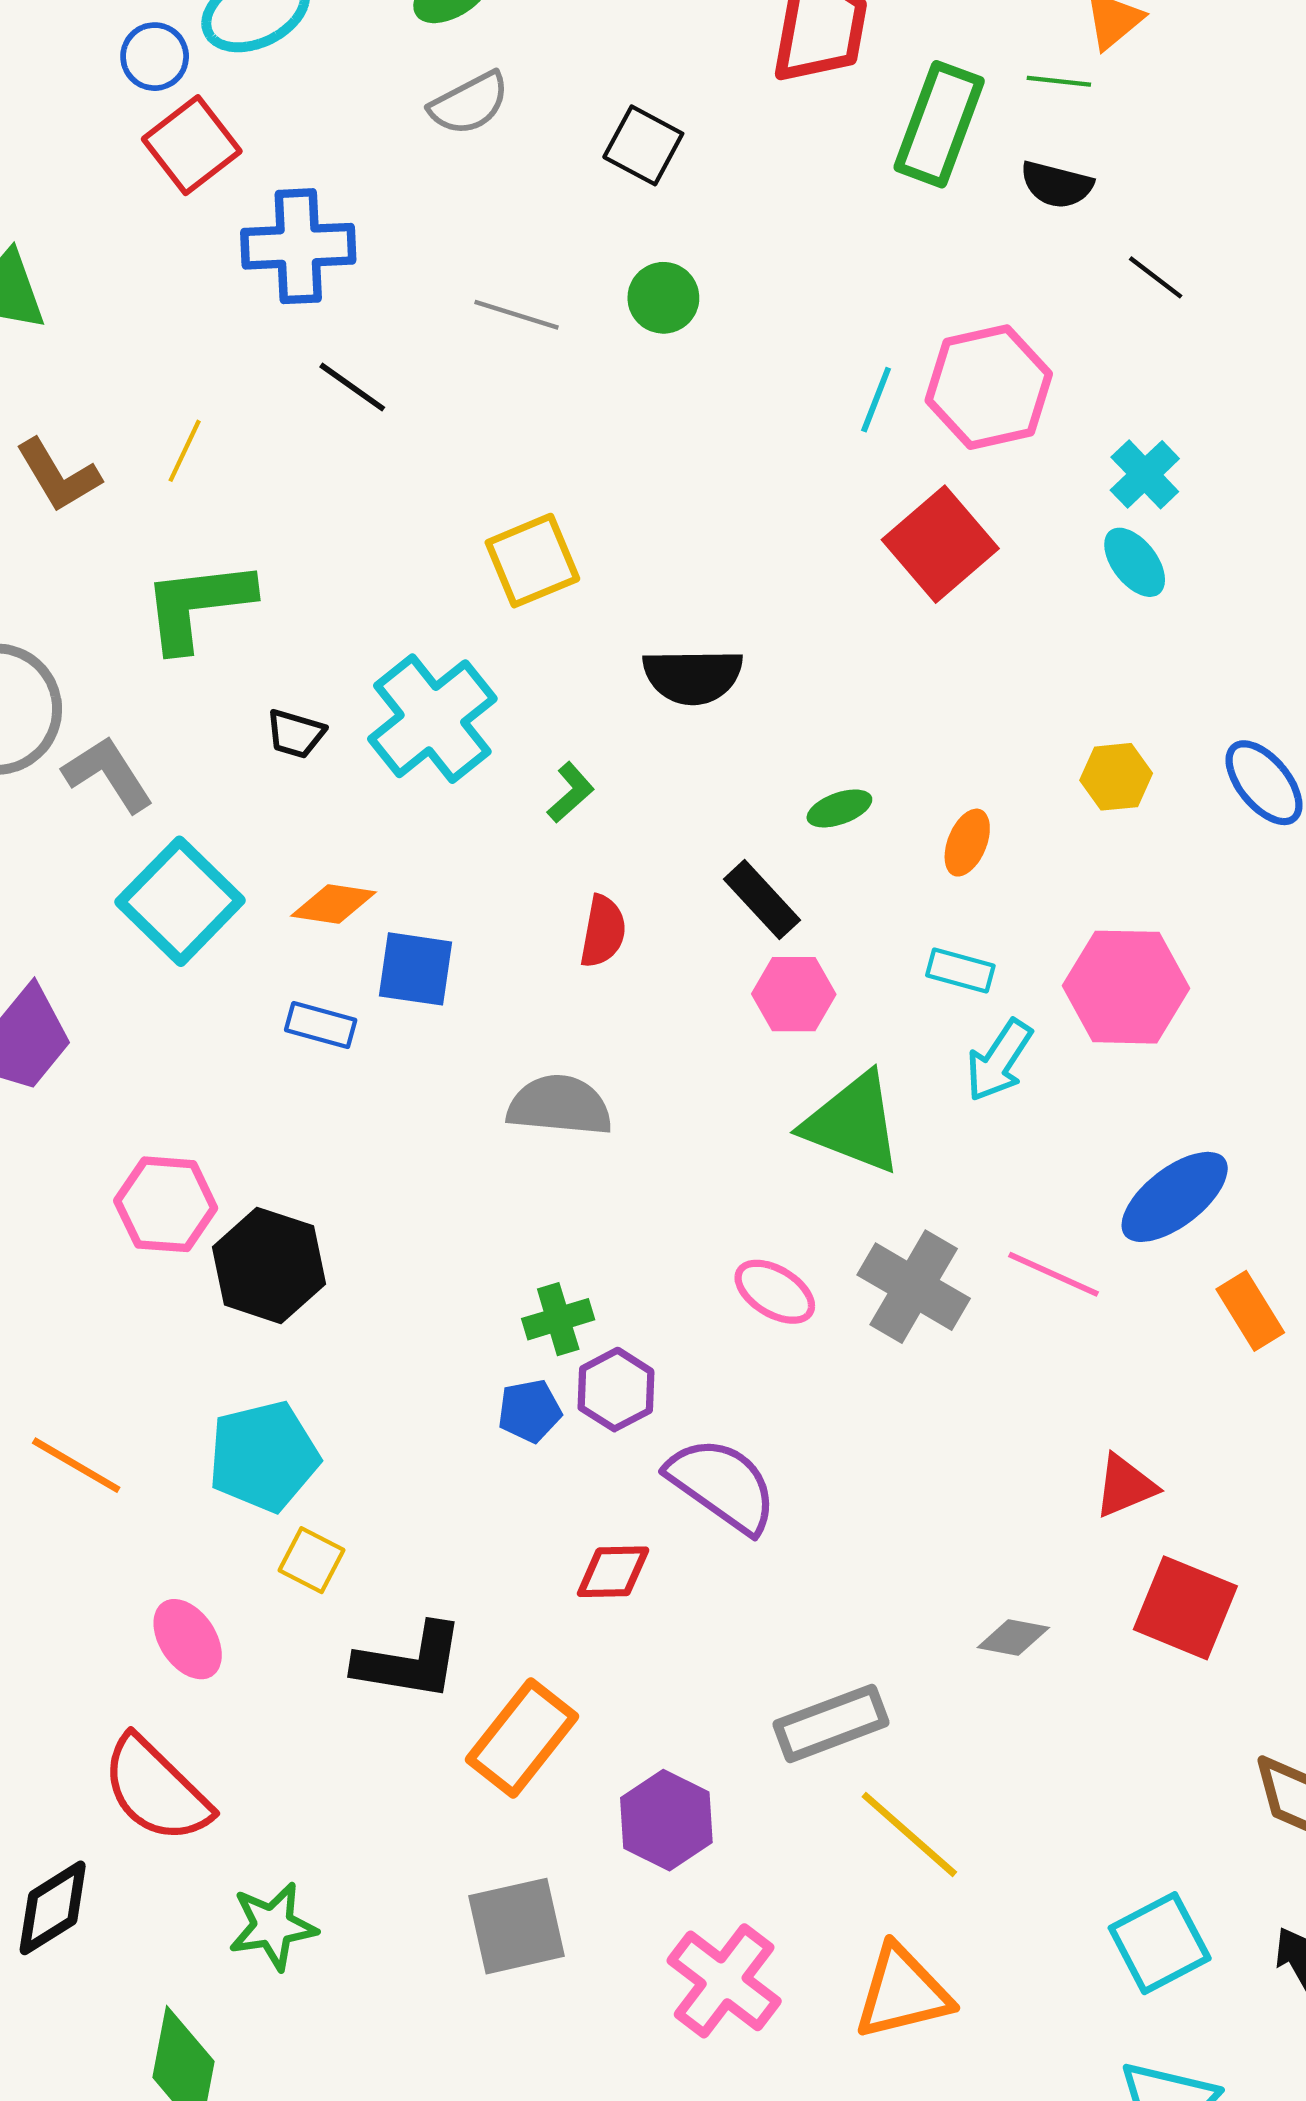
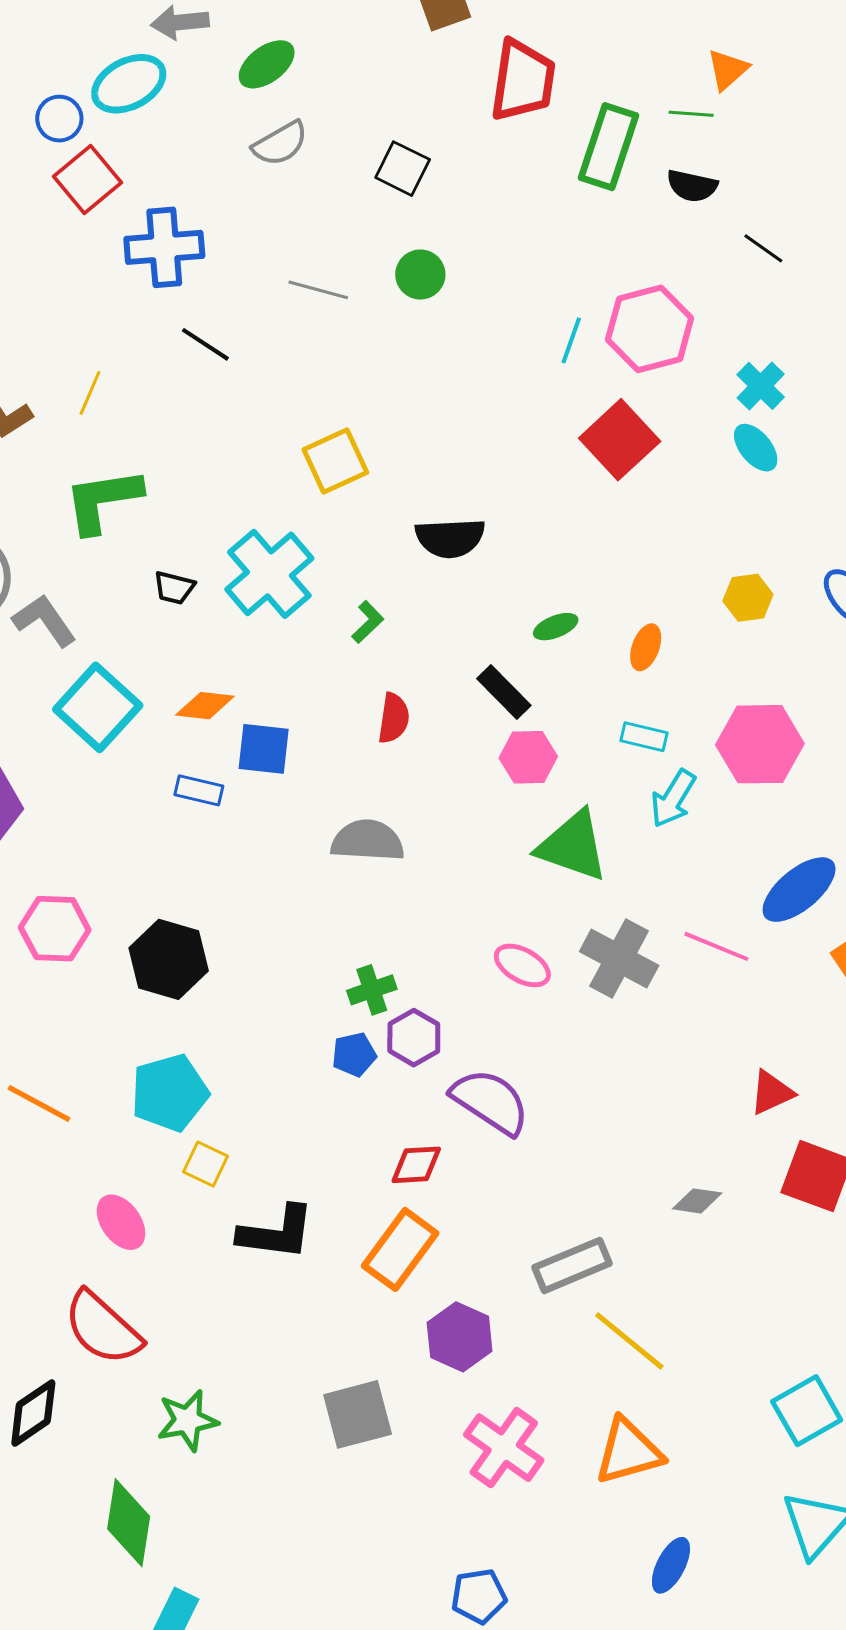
pink hexagon: (166, 1204) -> (55, 929), moved
orange rectangle: (522, 1738) -> (400, 1249), moved

